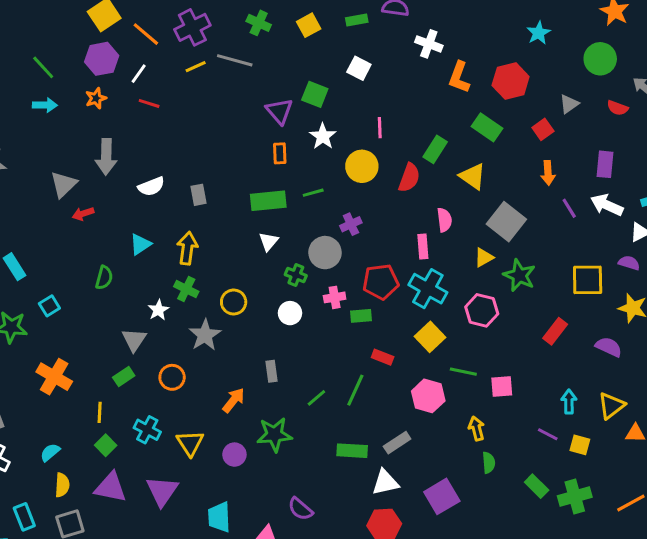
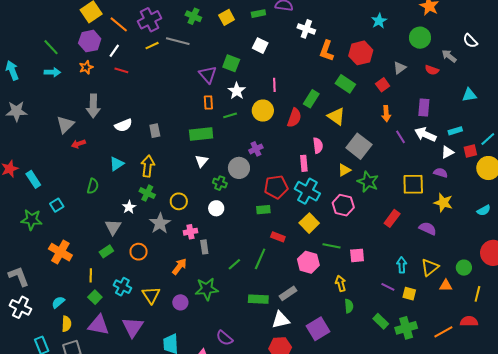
green line: (313, 193) -> (230, 115), moved
pink cross: (335, 297) -> (190, 232), moved

